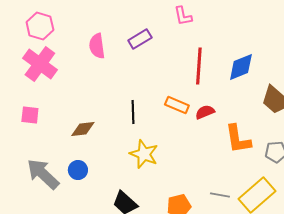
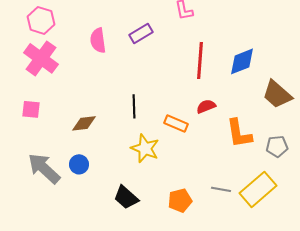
orange rectangle: (177, 105) -> (176, 123), moved

